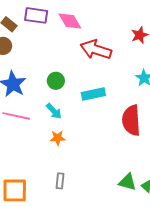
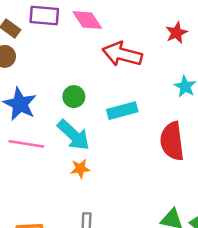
cyan arrow: (54, 111) -> (74, 135), size x1.6

